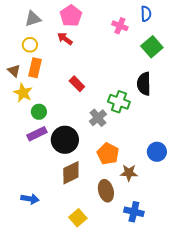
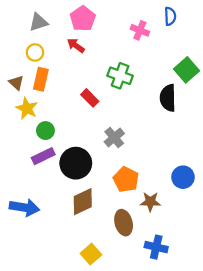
green square: (152, 47) -> (186, 70), moved
green cross: (119, 102) -> (120, 76), moved
blue arrow: (30, 199) -> (24, 207), moved, size x1.4

